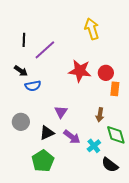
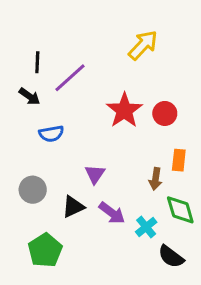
yellow arrow: (92, 29) -> (143, 45), turned 60
black arrow: (21, 71) -> (30, 96), moved
red star: (80, 71) -> (124, 110), turned 30
orange rectangle: (115, 89) -> (179, 160), moved
green pentagon: (43, 161) -> (45, 250), moved

